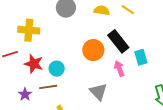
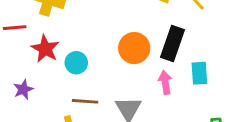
black rectangle: (118, 41) -> (172, 44), turned 45
brown line: (48, 87) -> (85, 101), moved

